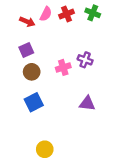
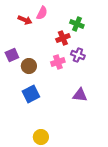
green cross: (93, 13) -> (77, 24), moved
red cross: (67, 14) -> (63, 38), moved
purple square: (26, 50) -> (12, 55), moved

